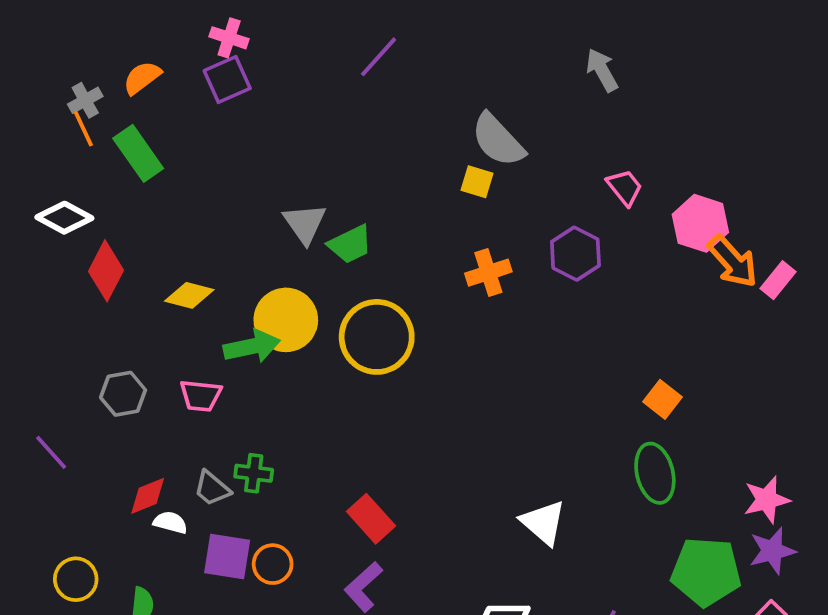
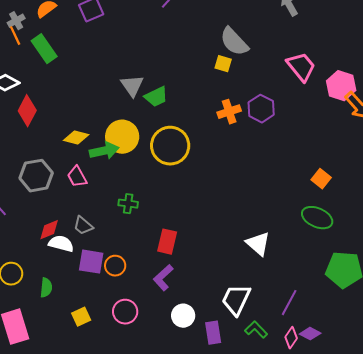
pink trapezoid: (625, 187) -> (301, 67), size x1.5
purple hexagon: (575, 254) -> (261, 109), moved
yellow diamond: (189, 295) -> (76, 138), moved
gray hexagon: (123, 394) -> (36, 176), size x1.4
pink trapezoid: (201, 396) -> (77, 177), turned 55
green cross: (254, 473) -> (128, 204), moved
green ellipse: (655, 473) -> (317, 218), turned -52
red rectangle: (371, 519) -> (167, 242), turned 55
white semicircle: (170, 522) -> (61, 244), size x1.4

